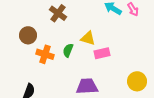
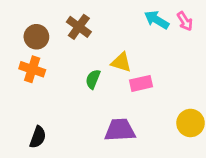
brown circle: (28, 35) -> (36, 37), moved
orange cross: (45, 54) -> (32, 69), moved

